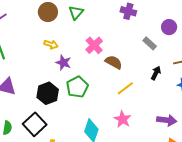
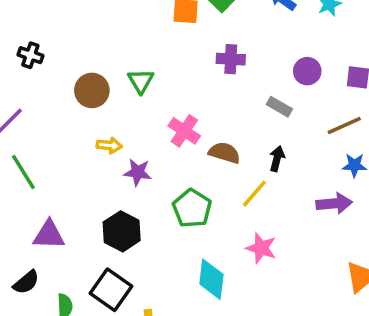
black arrow: (156, 73) -> (277, 159), moved
green pentagon: (77, 87) -> (192, 208), moved
purple arrow: (167, 120) -> (334, 203), moved

